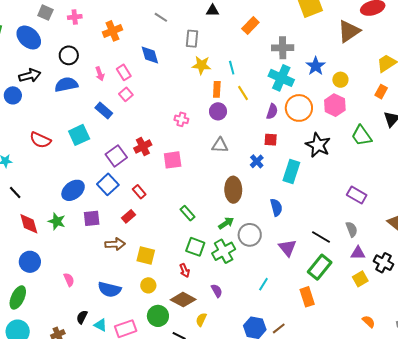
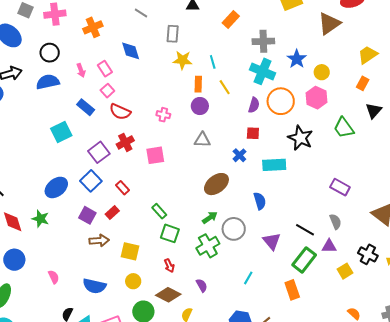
pink cross: (75, 17) -> (55, 14), size x1.5
red semicircle: (40, 140) -> (120, 112), moved
cyan rectangle: (291, 171) -> (274, 165), turned 70
brown ellipse: (233, 190) -> (216, 184), turned 55
green rectangle: (187, 213) -> (159, 211), moved
purple square: (92, 218) -> (87, 215), moved, turned 36
green square: (195, 247) -> (170, 233), moved
purple triangle: (358, 253) -> (329, 246), moved

